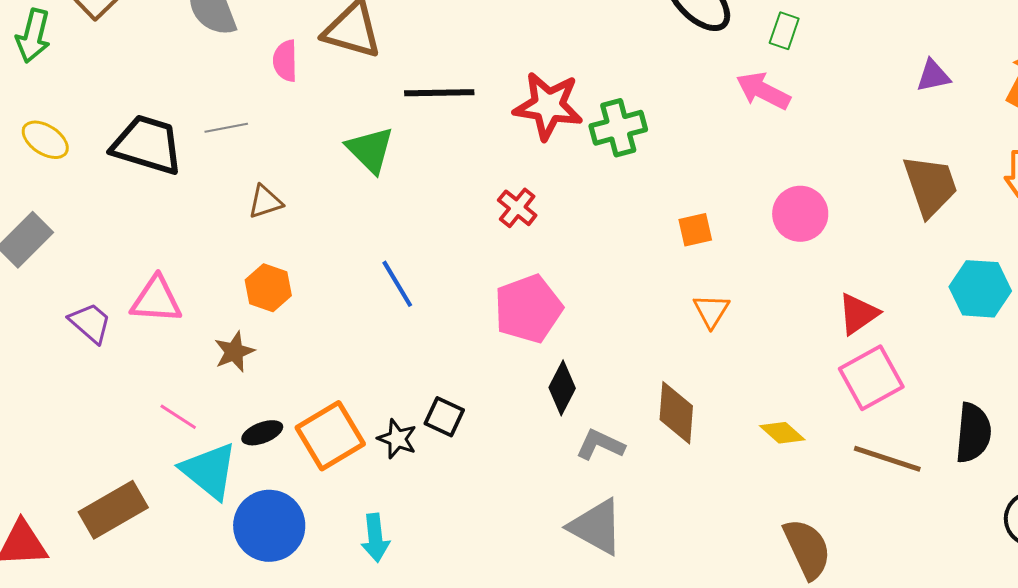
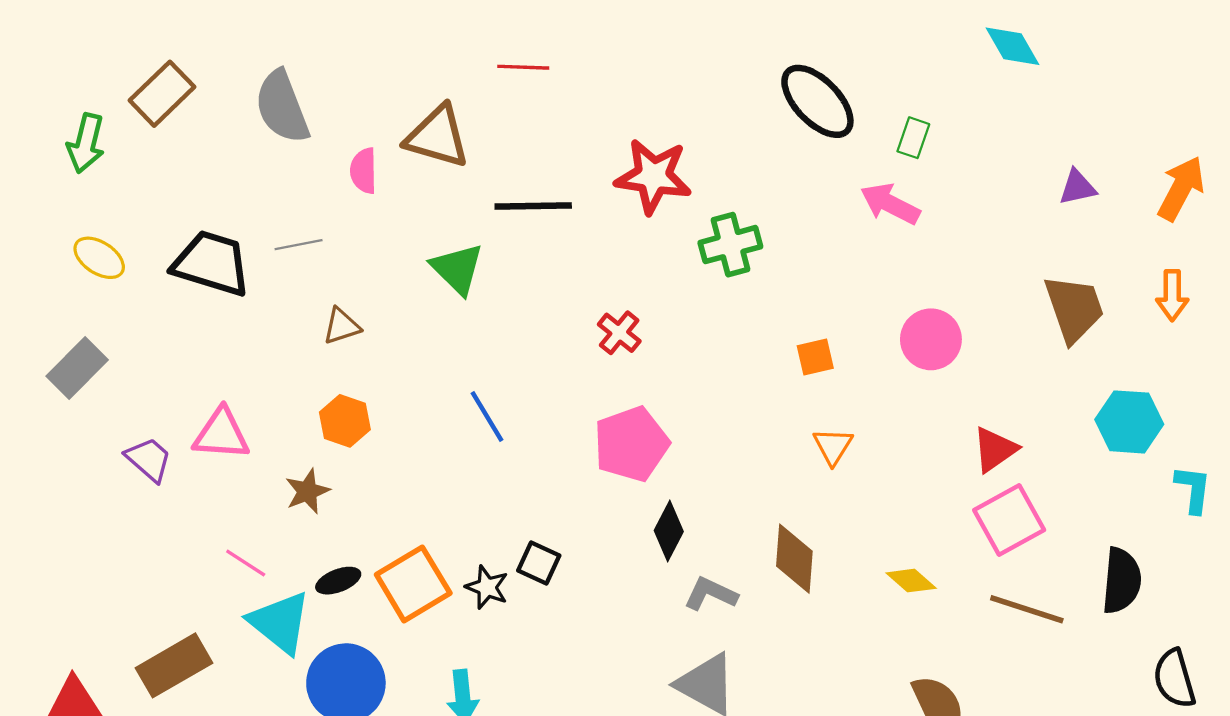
red star: (548, 106) -> (653, 176), moved

